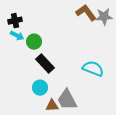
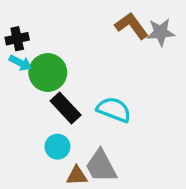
green circle: (34, 42) -> (48, 73), size x1.5
cyan semicircle: (93, 69) -> (114, 110), moved

